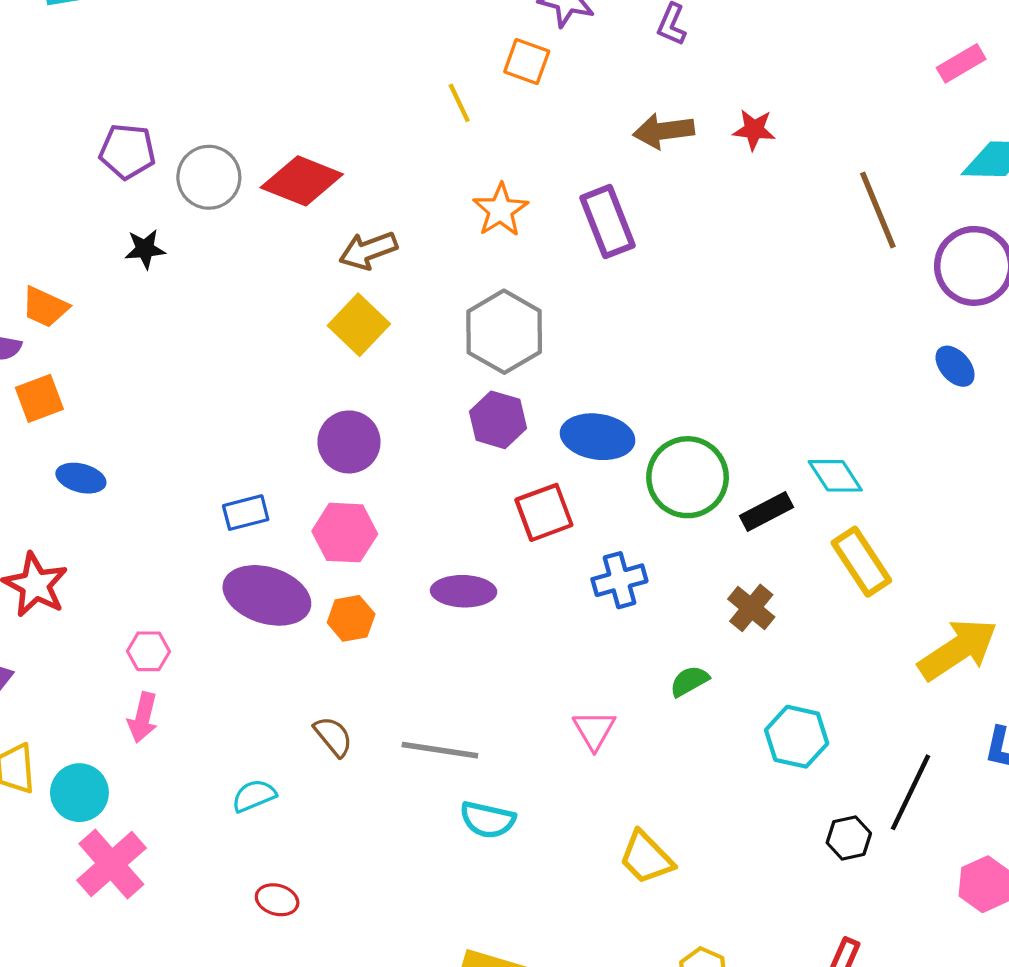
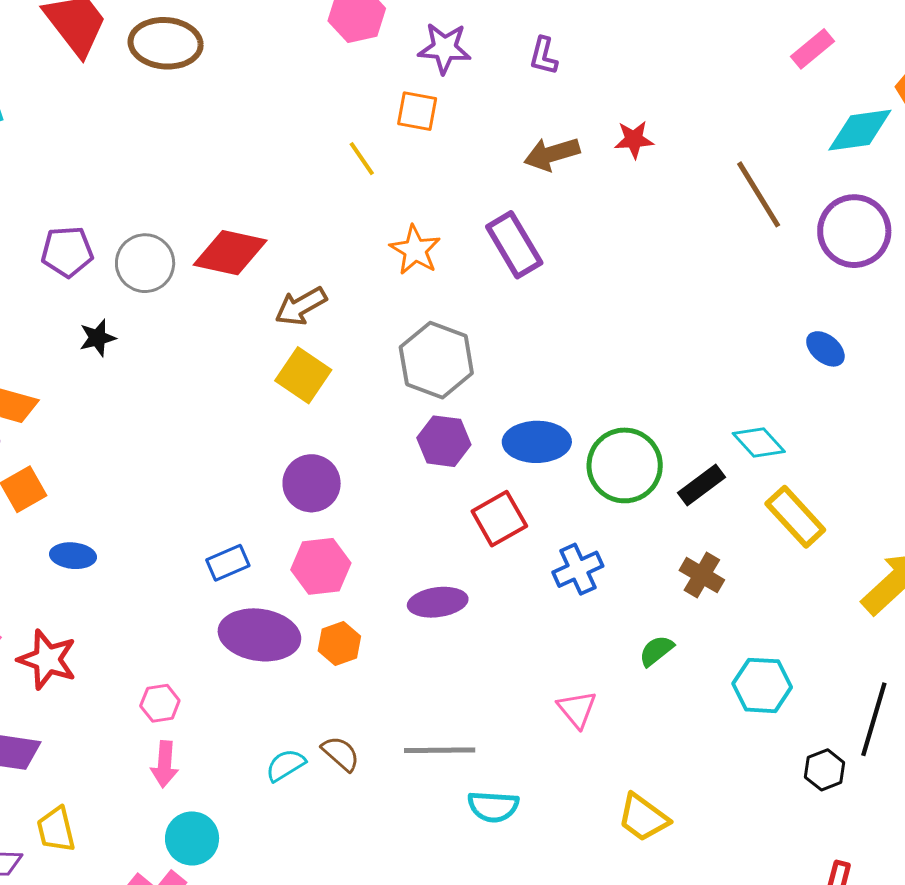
blue ellipse: (955, 366) -> (825, 349), moved
cyan circle: (79, 793) -> (192, 838), moved
cyan semicircle: (254, 796) -> (286, 765), moved

